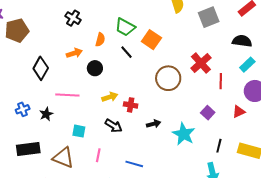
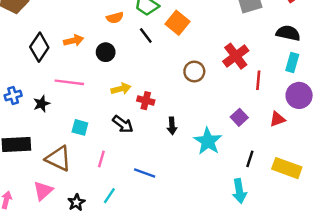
orange semicircle: (100, 40) -> (115, 18), turned 56
orange arrow: (74, 53) -> (74, 40), moved
cyan rectangle: (247, 65) -> (292, 62), turned -35
brown circle: (168, 78) -> (194, 71), size x0.7
black arrow: (154, 124) -> (172, 126), turned 96

